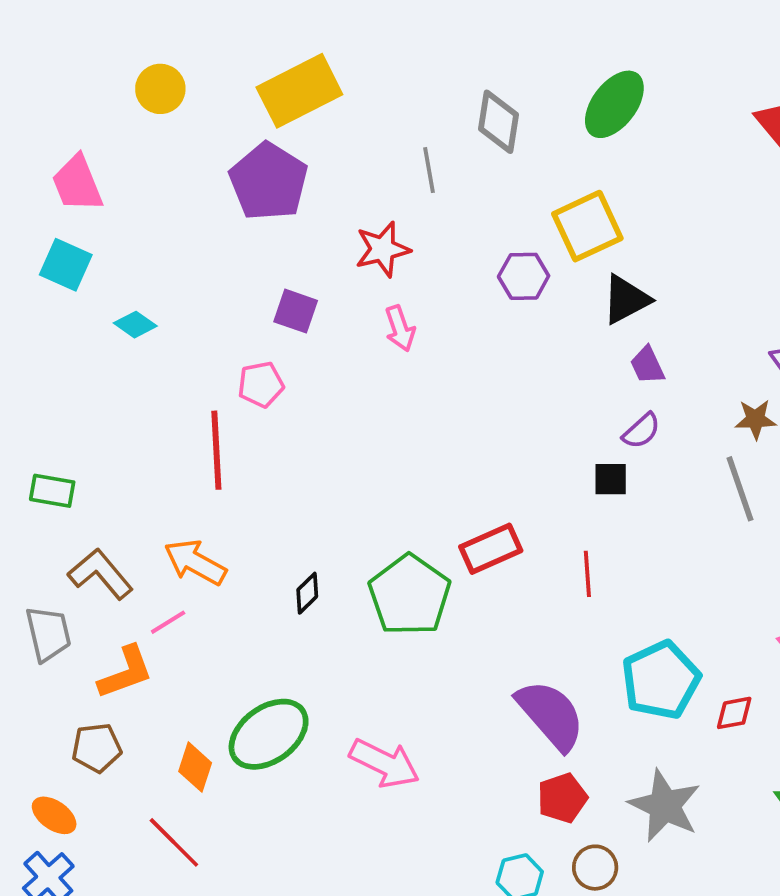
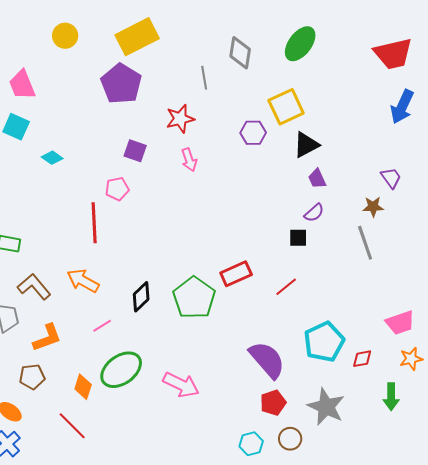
red line: (587, 574) -> (286, 287), turned 55
black diamond: (307, 593) -> (141, 297), size x1.4
pink line: (168, 622) -> (102, 326), moved

